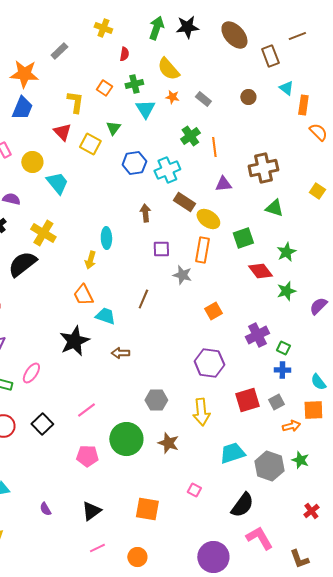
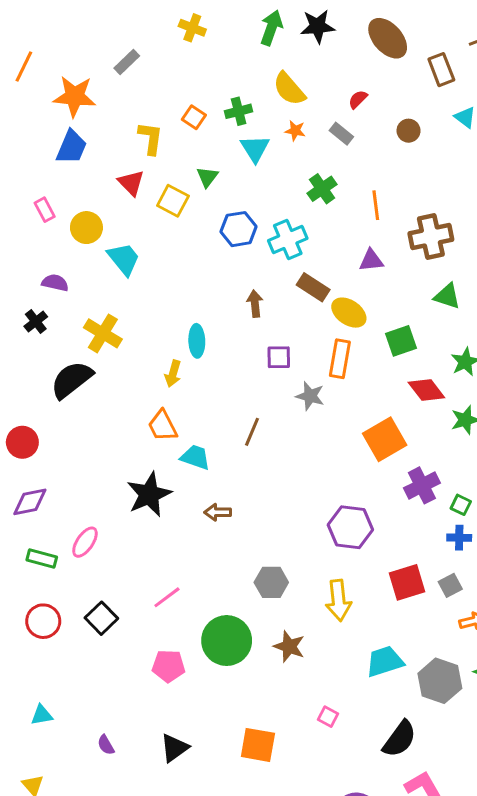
red semicircle: (124, 54) -> (358, 99), moved, turned -144
orange line: (214, 147) -> (376, 205), moved
orange square: (213, 311) -> (385, 439), moved, size x1.6

